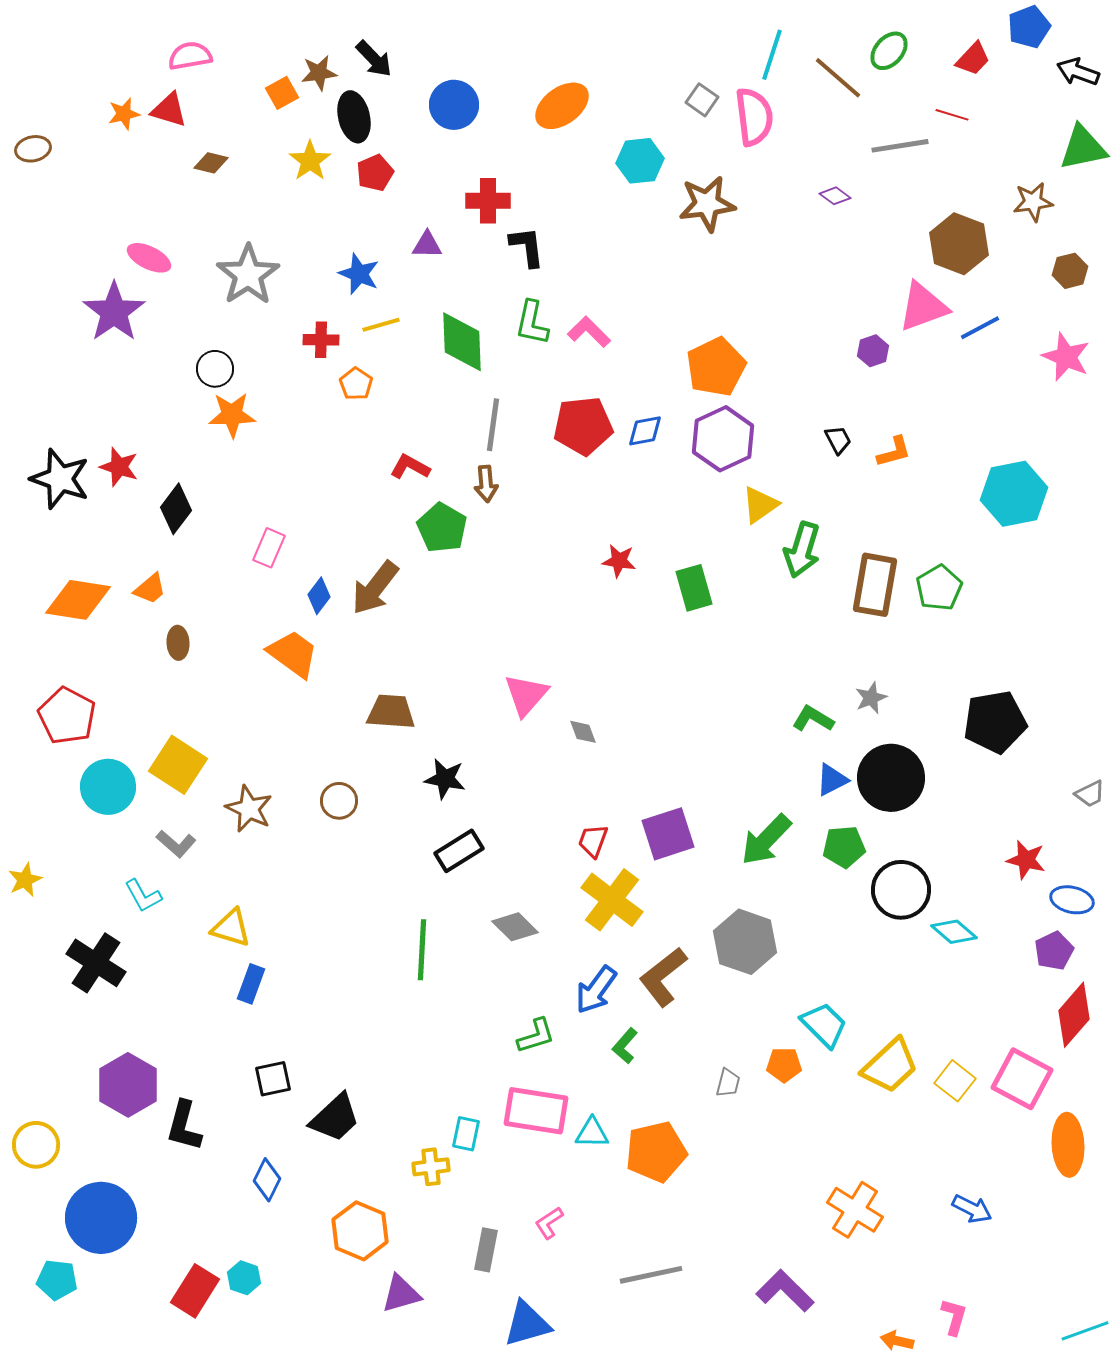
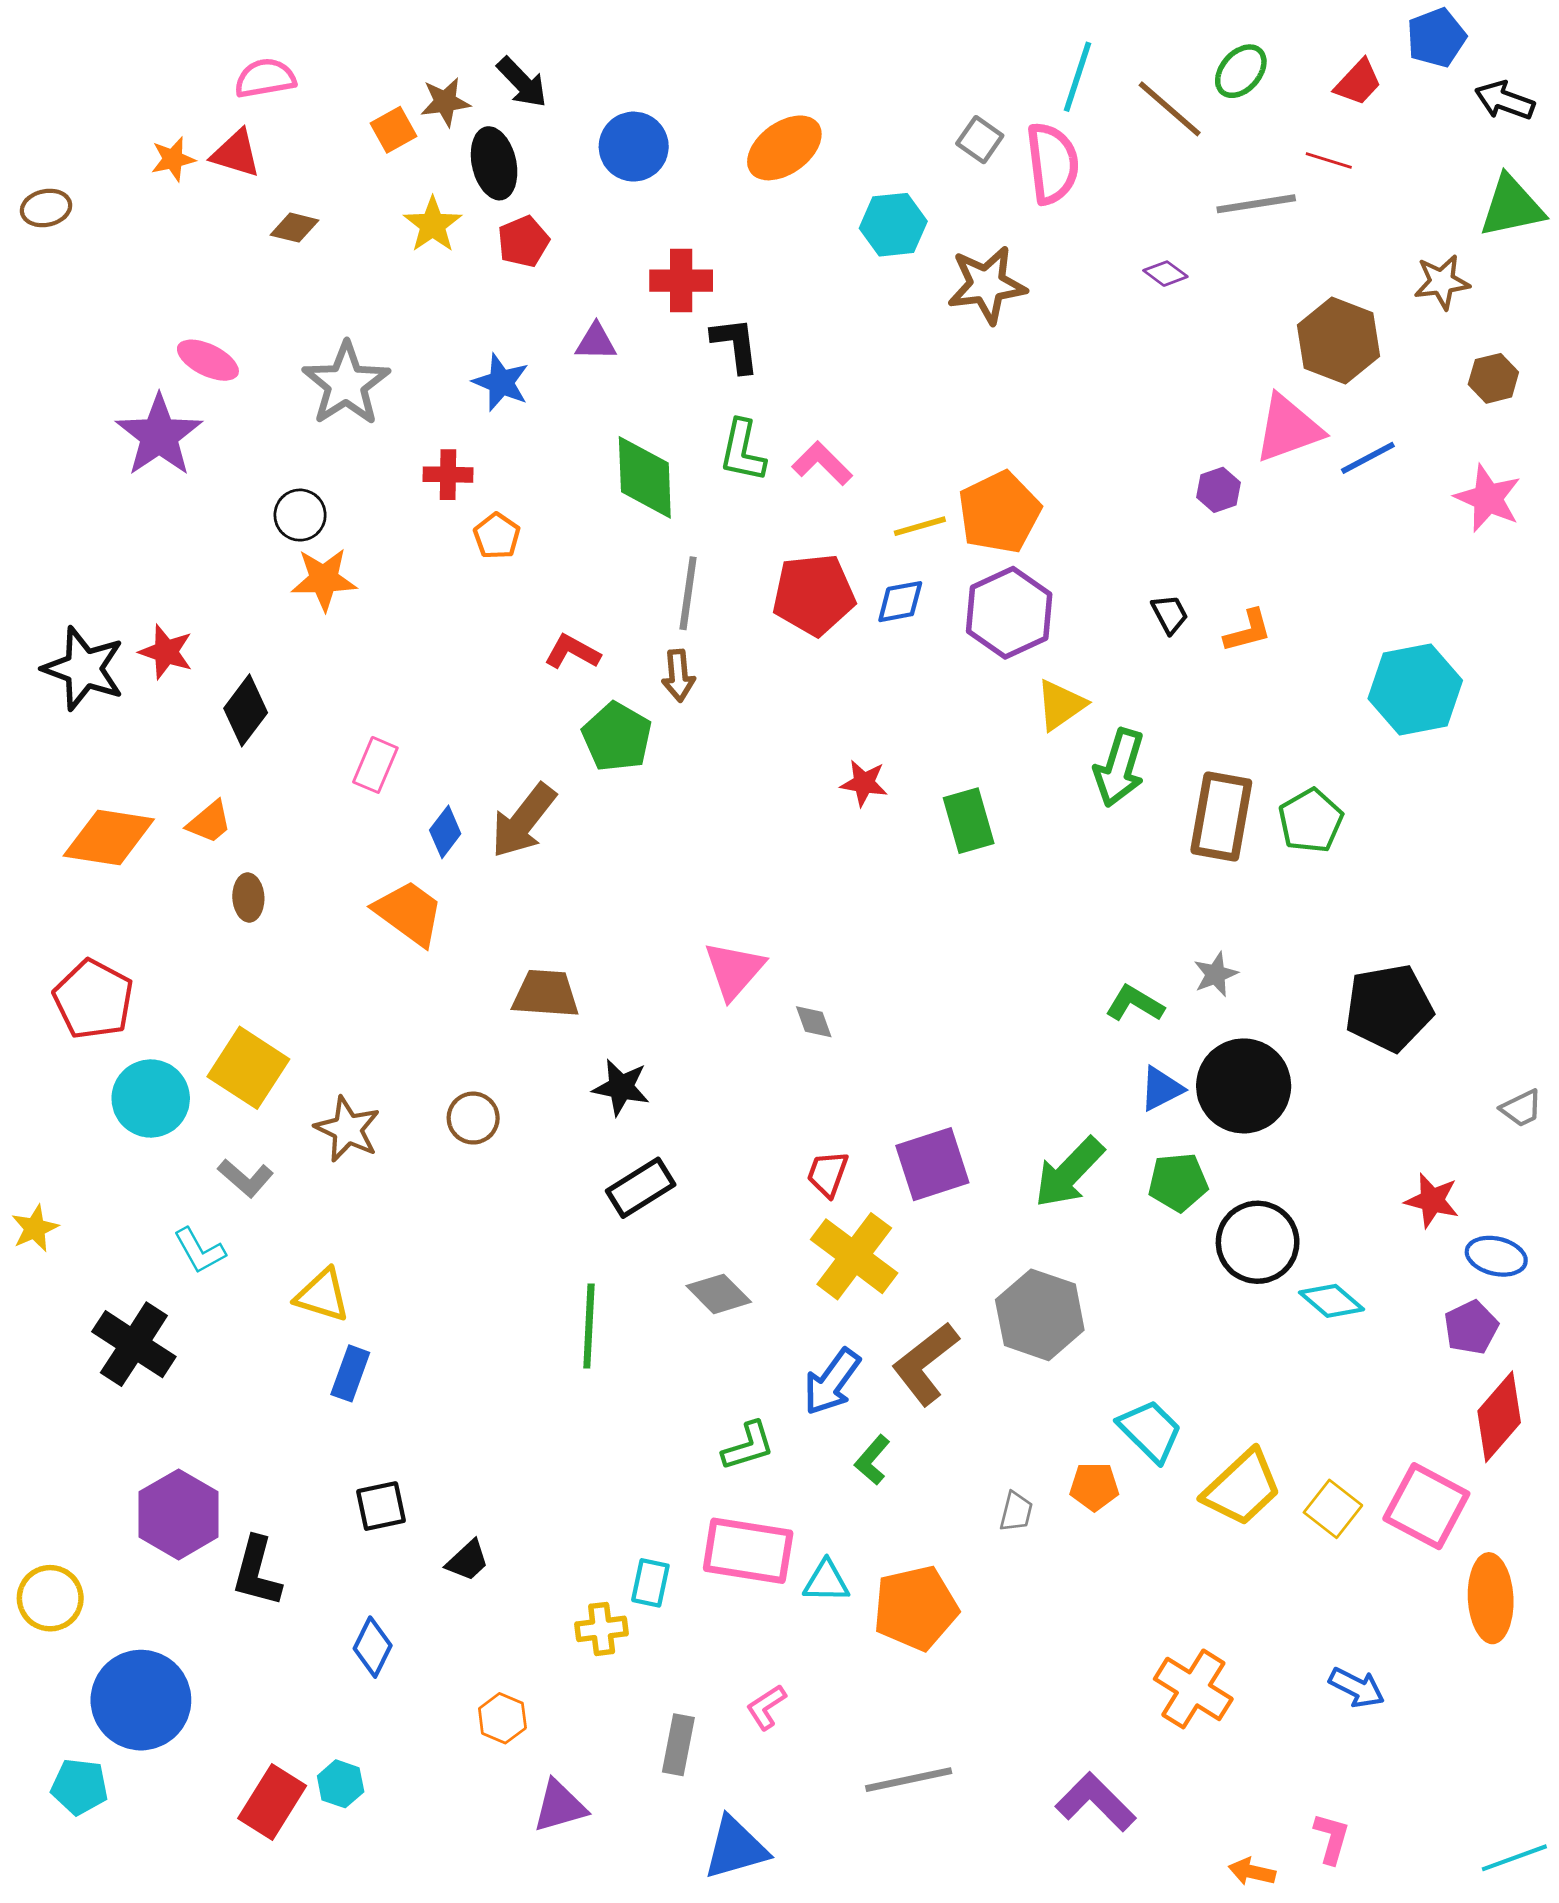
yellow line: (381, 325) -> (920, 526), moved
black trapezoid: (335, 1118) -> (468, 1561), size x0.6
orange hexagon: (360, 1231) -> (502, 1718), size x0.6

